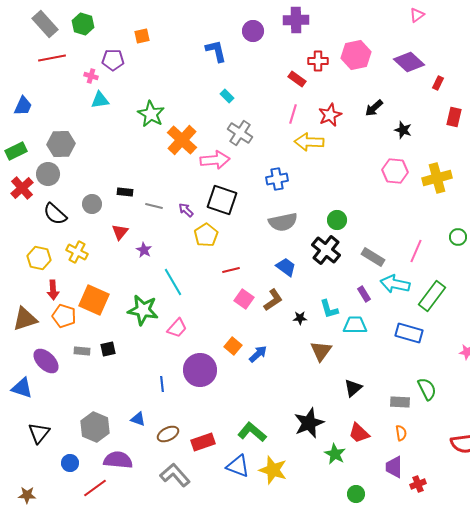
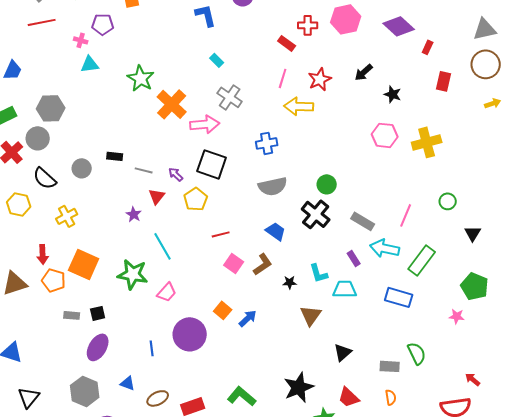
red triangle: (120, 232) -> (157, 196), moved
yellow cross: (77, 252) -> (67, 216), turned 35
yellow hexagon: (39, 258) -> (19, 204), moved
purple ellipse: (46, 361) -> (98, 347), moved, turned 76

